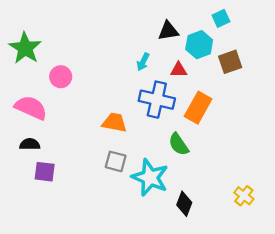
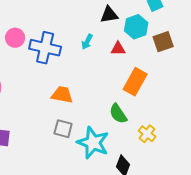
pink circle: (61, 77) -> (15, 38), moved
blue cross: (157, 100) -> (45, 48), moved
yellow cross: (244, 196) -> (147, 134), moved

